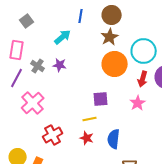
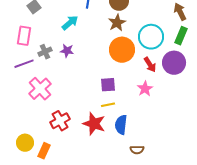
gray cross: (38, 66) -> (45, 52), turned 32
purple line: (17, 78) -> (24, 64), turned 42
red arrow: (143, 79) -> (150, 65), turned -49
yellow line: (90, 119) -> (108, 105), moved
red star: (87, 138) -> (94, 124), size x1.6

